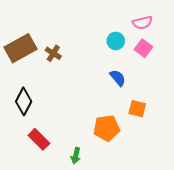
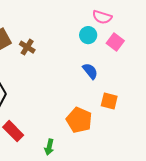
pink semicircle: (142, 23) -> (102, 17), moved, turned 30
orange pentagon: (107, 128) -> (79, 120), turned 30

